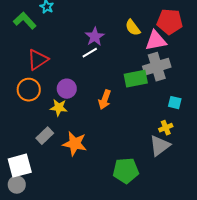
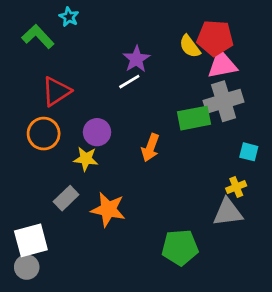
red pentagon: (170, 22) -> (215, 38), moved
gray triangle: (160, 146) -> (228, 212), turned 30

